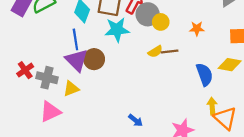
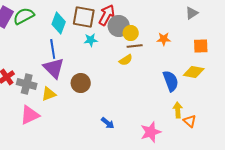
cyan star: (117, 30) -> (91, 40), size x0.6
brown line: (169, 51) -> (135, 46), moved
brown circle: (94, 59) -> (81, 83), moved
orange triangle: (225, 118) -> (190, 121), size x0.6

